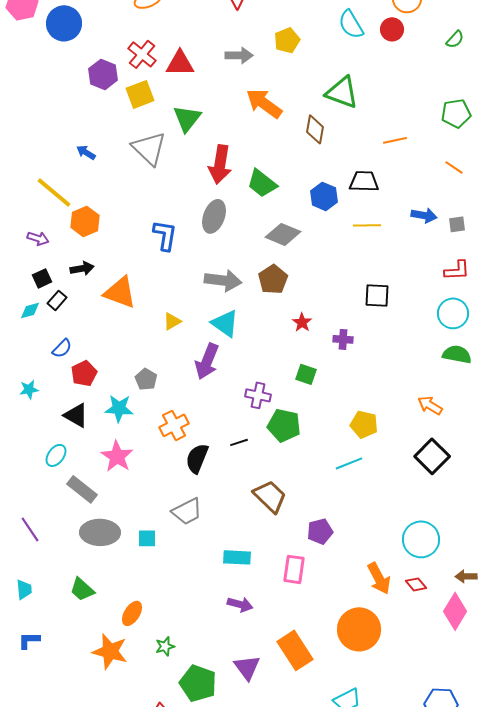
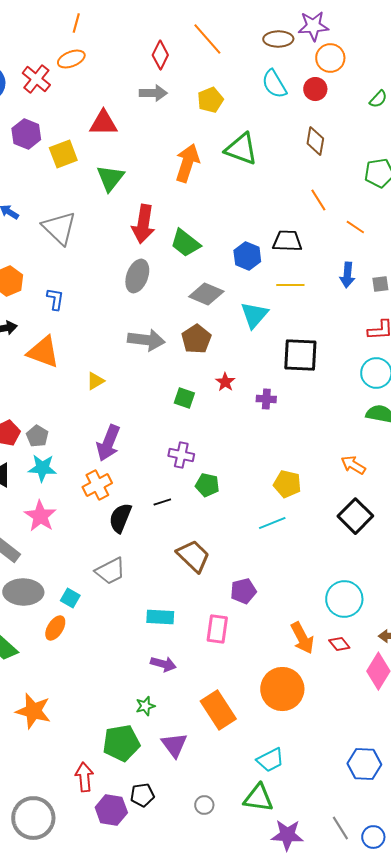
red cross: (142, 54) -> (36, 79), moved
gray arrow: (239, 55) -> (153, 93), moved
green triangle: (342, 92) -> (241, 149), moved
orange arrow: (264, 103) -> (187, 163), turned 72
brown diamond: (315, 129) -> (315, 141), moved
orange line: (395, 140) -> (318, 200), turned 70
gray triangle: (149, 148) -> (59, 228), moved
orange line: (454, 167) -> (355, 227), moved
blue arrow: (424, 215) -> (347, 275), turned 85
blue L-shape: (165, 235) -> (55, 299), moved, size x0.7
black square: (377, 295) -> (300, 355), size x1.4
cyan triangle: (225, 323) -> (254, 315), moved, turned 36
purple arrow: (207, 361) -> (108, 443), moved
green square: (306, 374) -> (184, 398), moved
gray pentagon: (146, 379) -> (37, 436), moved
green pentagon: (284, 425) -> (207, 485), size x0.7
cyan square: (147, 538) -> (70, 598), turned 30
orange ellipse: (132, 613) -> (55, 628), moved
green star: (165, 646) -> (145, 706), moved
purple triangle: (247, 667) -> (174, 745), moved
green pentagon: (198, 683) -> (121, 743), turned -30

